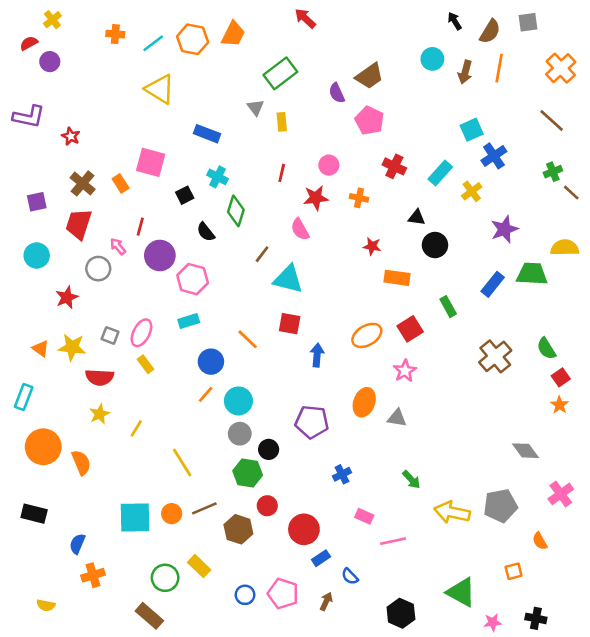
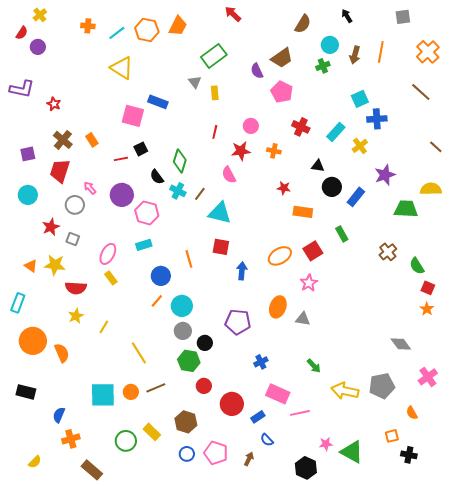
brown semicircle: (490, 31) -> (303, 24), moved
red semicircle: (29, 43) -> (22, 33), turned 152
blue cross: (494, 156) -> (377, 119), turned 30
pink square: (151, 162) -> (133, 116), moved
green cross: (553, 172) -> (323, 66), moved
cyan cross: (217, 177) -> (178, 191), moved
red line: (140, 227) -> (121, 159), moved, turned 64
blue rectangle: (493, 284) -> (356, 197), moved
gray square: (110, 335) -> (73, 239), moved
orange line: (248, 339) -> (189, 259), turned 30
brown cross: (495, 356) -> (388, 252), moved, size x0.7
red square: (561, 377) -> (428, 288), turned -32
pink rectangle: (364, 516) -> (278, 394), size x1.6
brown hexagon: (238, 529) -> (186, 422), moved
blue rectangle: (321, 558) -> (258, 417), moved
yellow semicircle: (46, 605) -> (35, 462), turned -56
brown rectangle: (149, 616) -> (92, 470), moved
black cross: (536, 618) -> (409, 455), moved
pink star: (493, 622) -> (326, 444), moved

